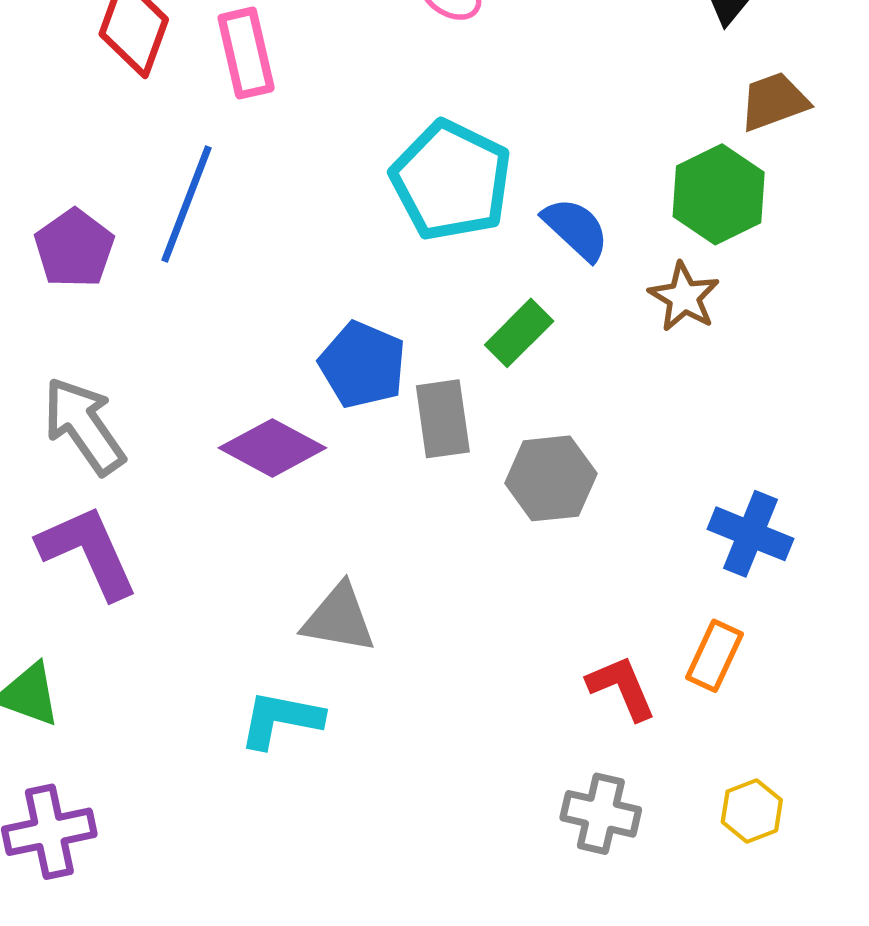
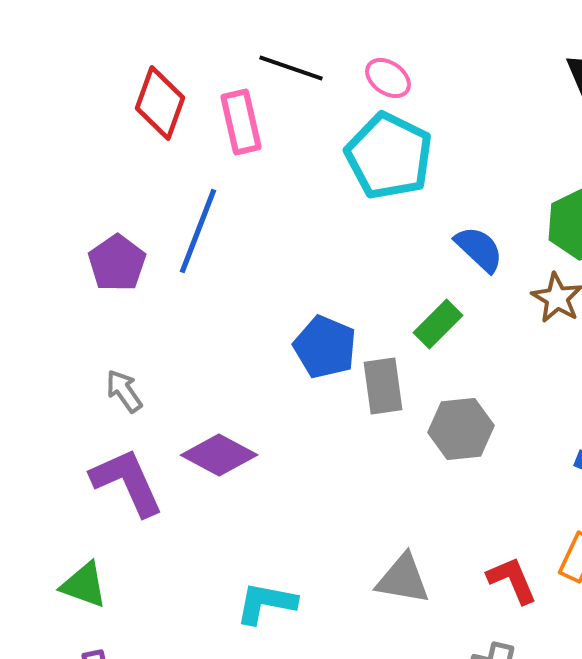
cyan pentagon: (451, 180) -> (389, 156), moved
gray arrow: (84, 426) -> (124, 391), size x0.6
purple diamond: (272, 448) -> (219, 455), moved
gray triangle: (339, 618) -> (403, 579), moved

